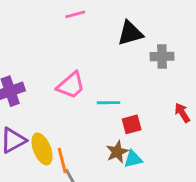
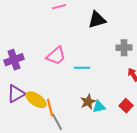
gray cross: (162, 56) -> (124, 48), moved
red square: (132, 124) -> (126, 106), moved, turned -32
yellow ellipse: (42, 149) -> (36, 100), turned -35

